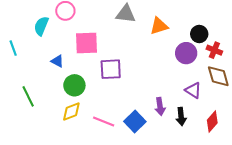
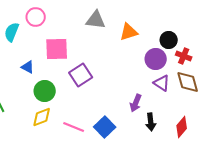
purple square: (111, 69) -> (81, 75), turned -30
purple triangle: (193, 90) -> (162, 83), moved
purple arrow: (160, 106) -> (136, 103), moved, turned 30

